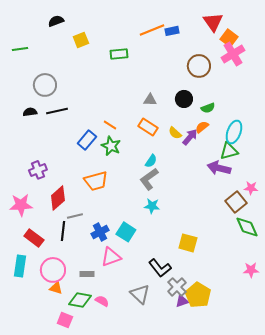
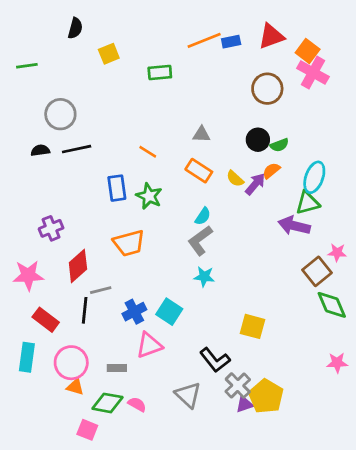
black semicircle: (56, 21) -> (75, 28), turned 126
red triangle: (213, 22) -> (271, 36), moved, turned 45
pink cross: (233, 54) -> (313, 73), turned -30
black circle: (184, 99) -> (258, 140), moved
orange line: (110, 125) -> (148, 152), moved
blue rectangle: (87, 140) -> (117, 188), turned -48

